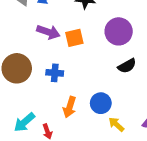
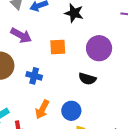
purple arrow: (48, 32) -> (21, 35), moved
black semicircle: (127, 66) -> (87, 79), moved, turned 36

